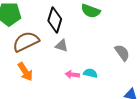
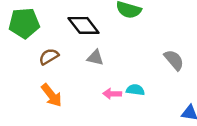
black diamond: (55, 20) -> (84, 25), turned -50
brown semicircle: (26, 42) -> (49, 57), size x0.6

